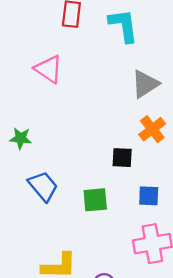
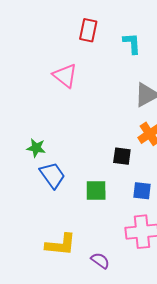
cyan L-shape: (123, 25) -> (132, 43), size x0.7
green star: (21, 138) -> (36, 148), moved

